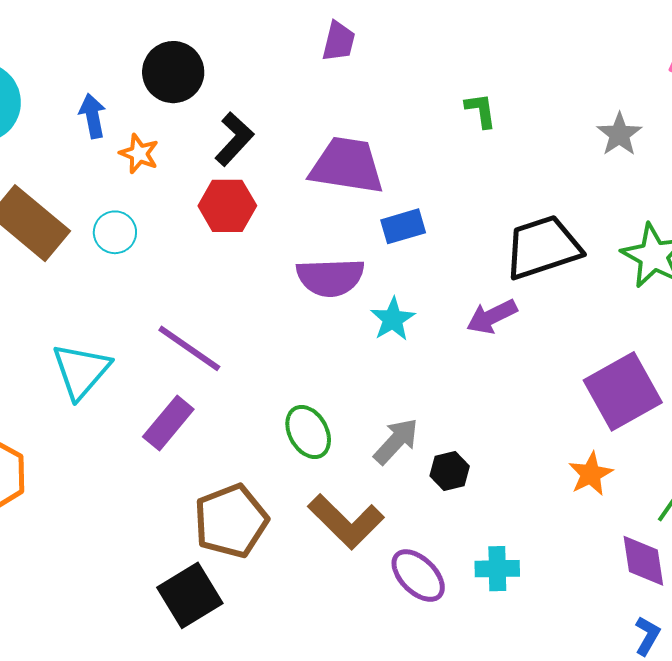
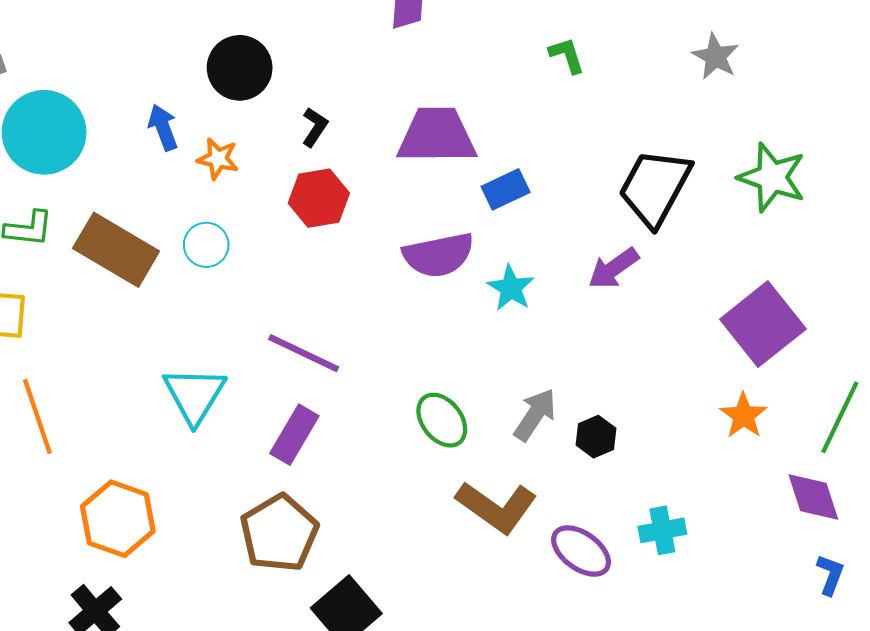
black L-shape: (234, 139) -> (315, 127), size x0.7
black trapezoid: (543, 247) -> (655, 187), turned -34
brown pentagon: (231, 521) -> (279, 533), moved

